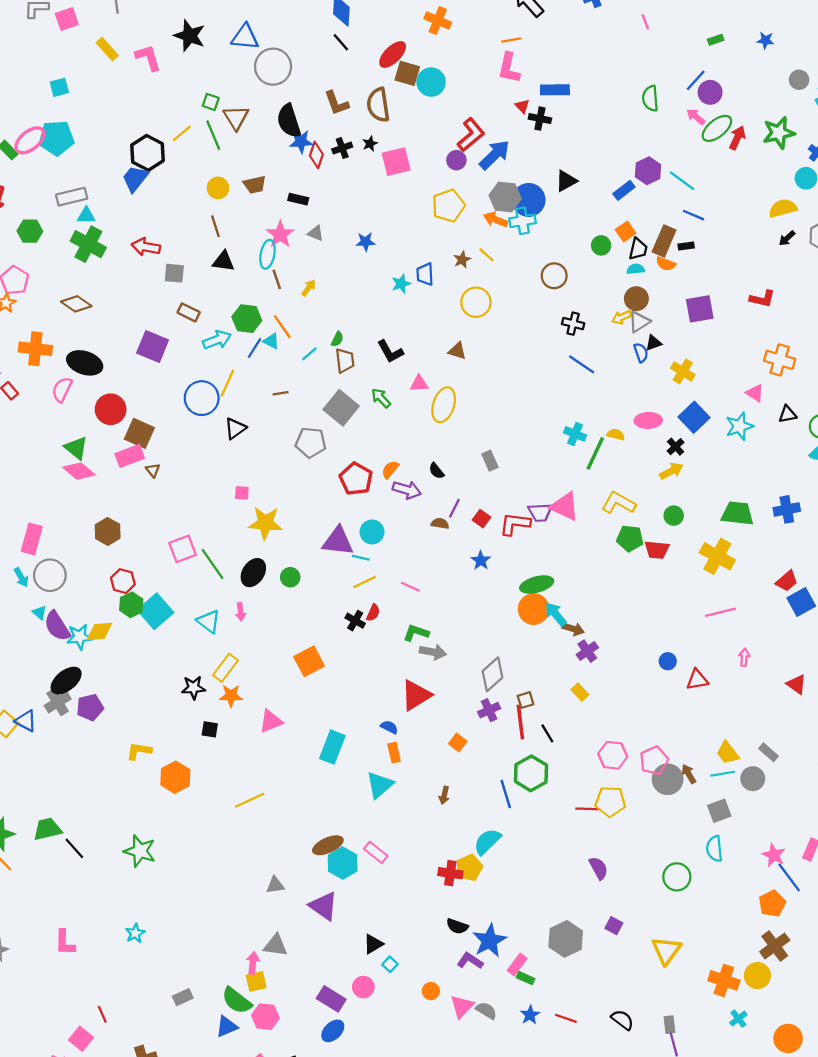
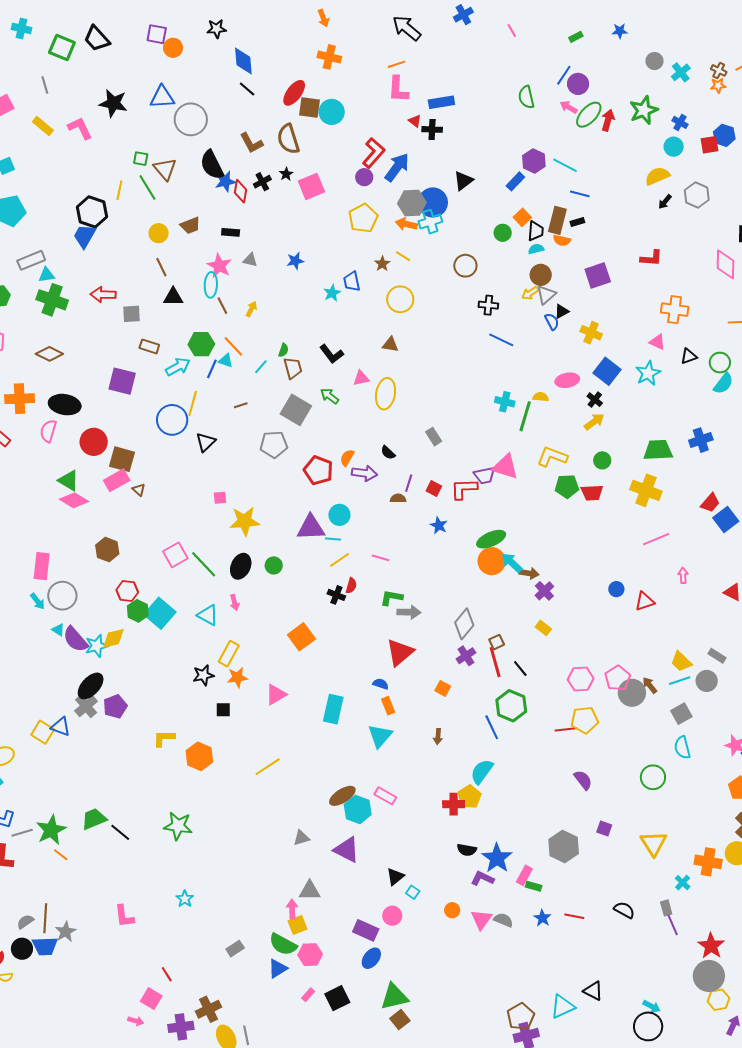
yellow line: (182, 133) -> (119, 190), turned -30
cyan cross: (738, 1019) -> (683, 883), moved

